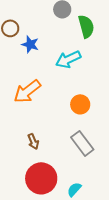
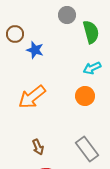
cyan arrow: (68, 59) -> (92, 68), moved, size x0.7
orange circle: (80, 104) -> (85, 96), moved

